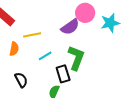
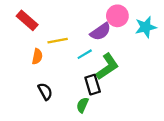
cyan line: (45, 56) -> (85, 54), moved
green L-shape: (76, 58) -> (107, 67), turned 35

